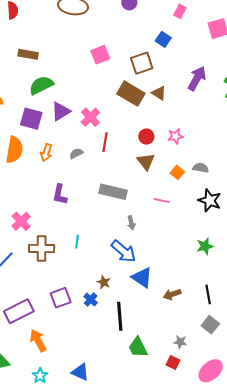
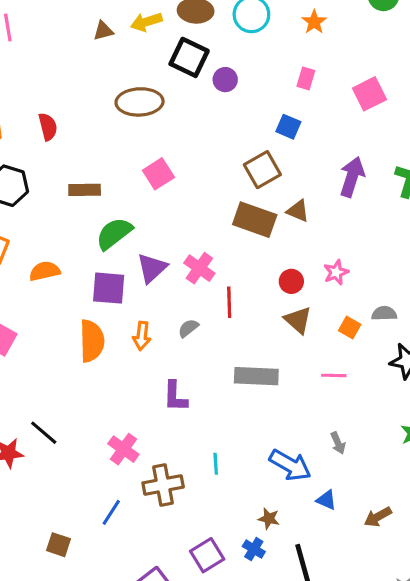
pink square: (100, 55) -> (158, 174), moved
gray arrow: (131, 223) -> (338, 443), moved
blue triangle: (142, 278) -> (326, 500), size x0.6

